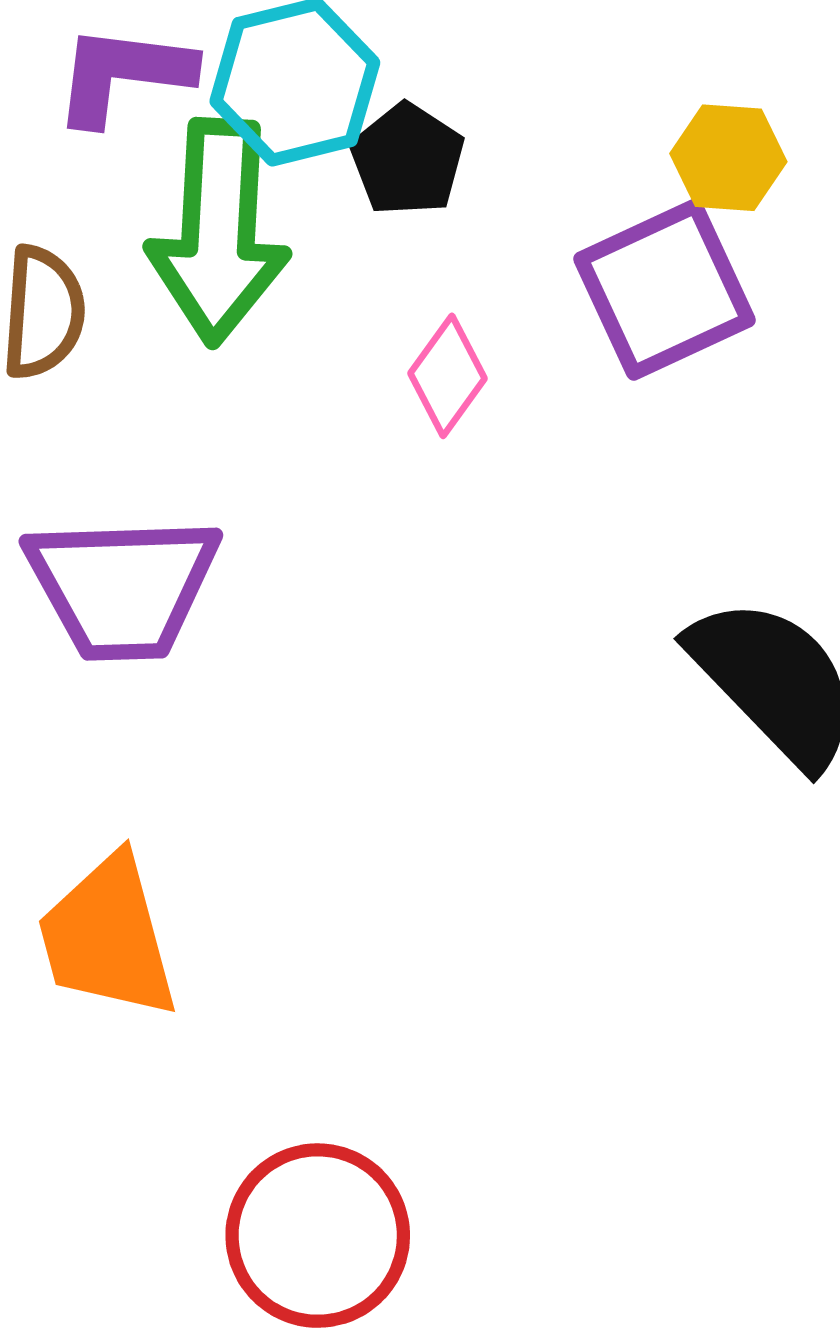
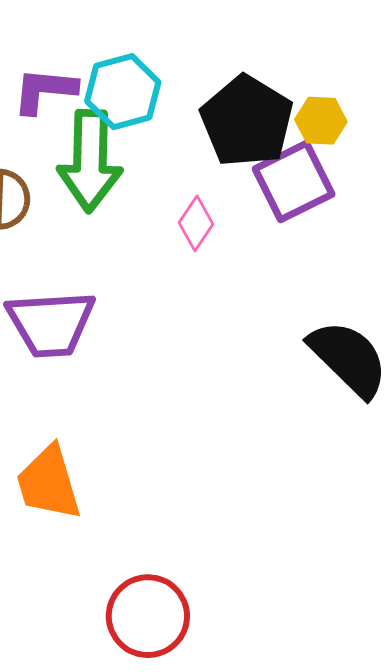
black pentagon: (407, 160) -> (247, 121), moved, size x1.8

